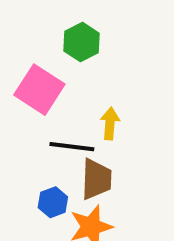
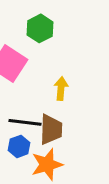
black line: (72, 147) -> (25, 122), moved

